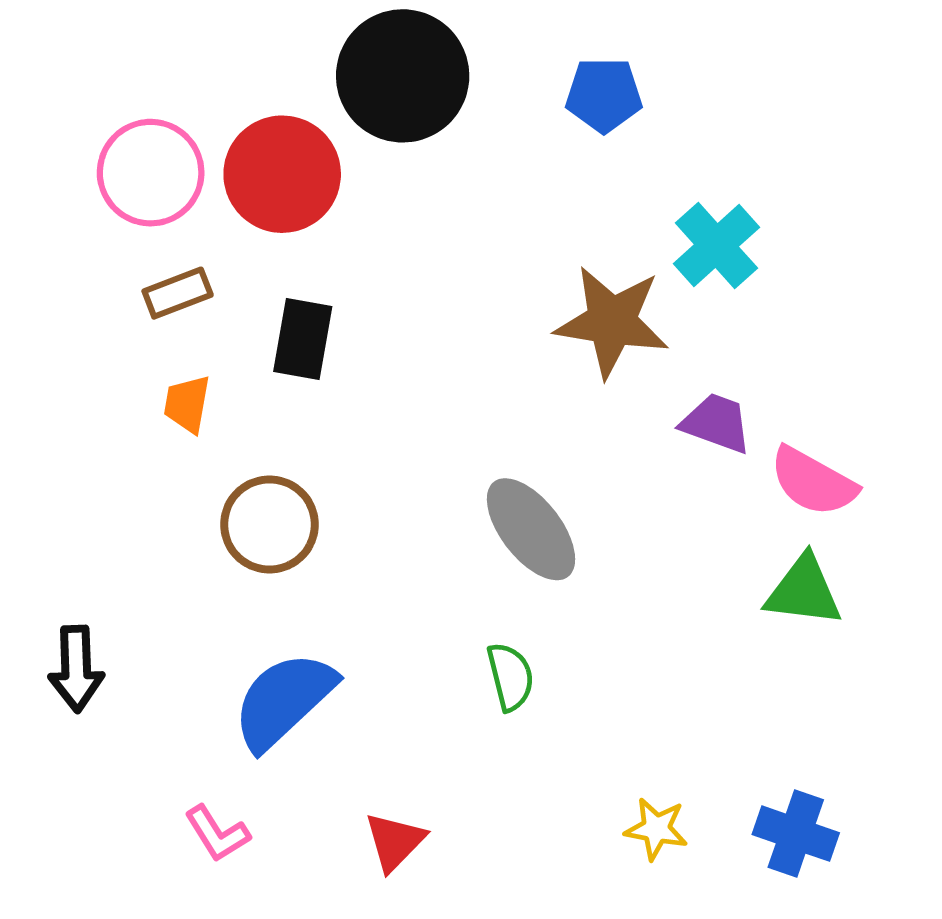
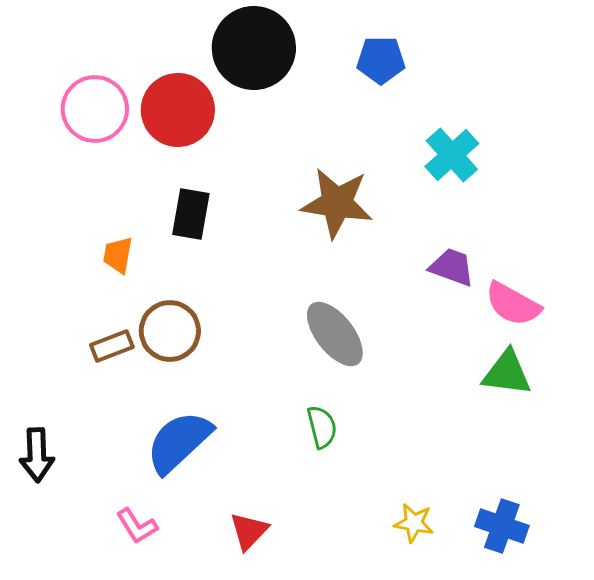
brown rectangle: (178, 293) -> (112, 346), moved
brown star: (612, 322) -> (337, 203), moved
black arrow: (76, 669) -> (37, 455), moved

